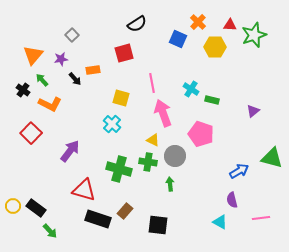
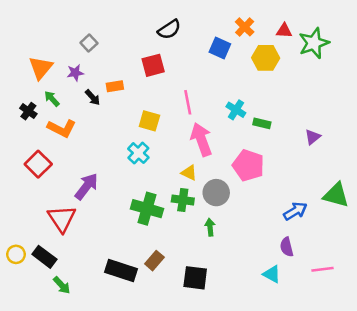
red triangle: (84, 190) -> (62, 219), moved, turned 40

